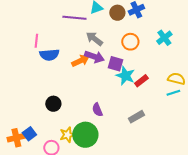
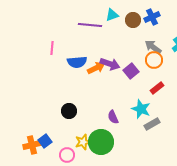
gray arrow: (94, 39) -> (153, 47), moved
orange circle: (130, 42) -> (154, 60), moved
blue semicircle: (49, 55) -> (77, 62), moved
purple square: (115, 64) -> (131, 71), turned 35
cyan star: (125, 76) -> (141, 109), moved

